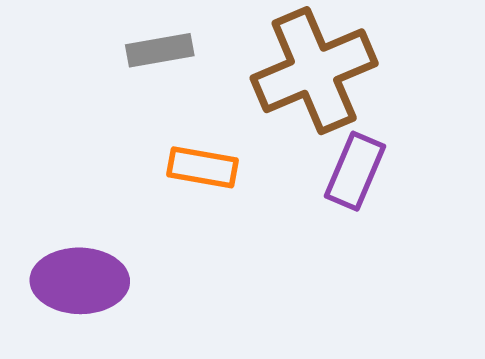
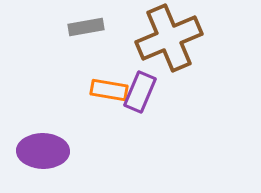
purple rectangle: (355, 171) -> (140, 92), moved

